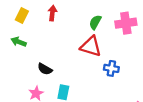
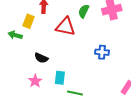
yellow rectangle: (22, 15) -> (28, 21), moved
red triangle: (91, 46) -> (65, 27), moved

